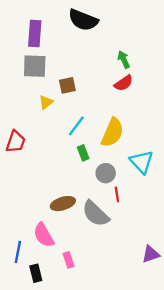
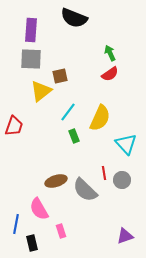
yellow triangle: (46, 102) -> (41, 91), size x1.6
gray circle: (106, 173) -> (122, 180), moved
purple triangle: (151, 254) -> (125, 236), moved

